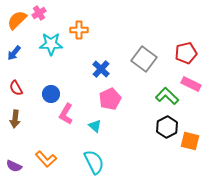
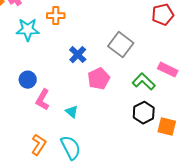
red pentagon: (186, 53) -> (163, 15), moved
pink pentagon: (110, 99) -> (99, 79), moved
orange L-shape: (46, 159) -> (39, 145), moved, turned -105

